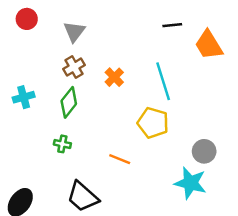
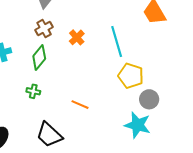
yellow pentagon: (153, 123) -> (131, 76), moved

